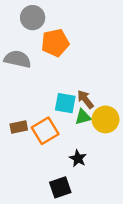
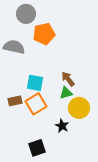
cyan square: (65, 103) -> (35, 83), moved
yellow circle: (106, 119) -> (79, 108), moved
black square: (60, 187) -> (37, 148), moved

